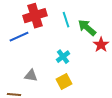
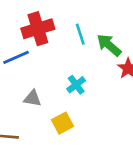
gray triangle: (31, 76) -> (32, 98), moved
yellow square: (64, 82) -> (63, 123), moved

